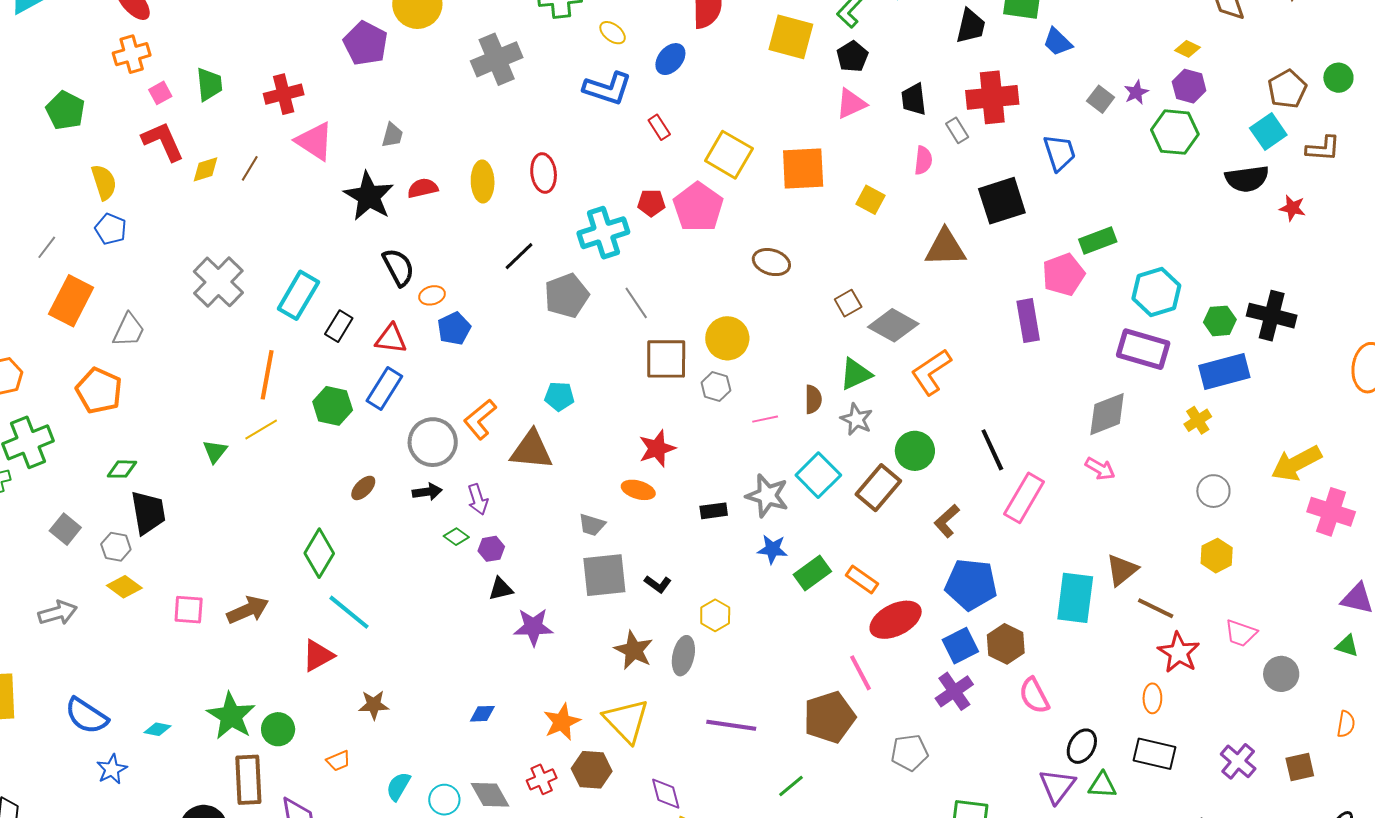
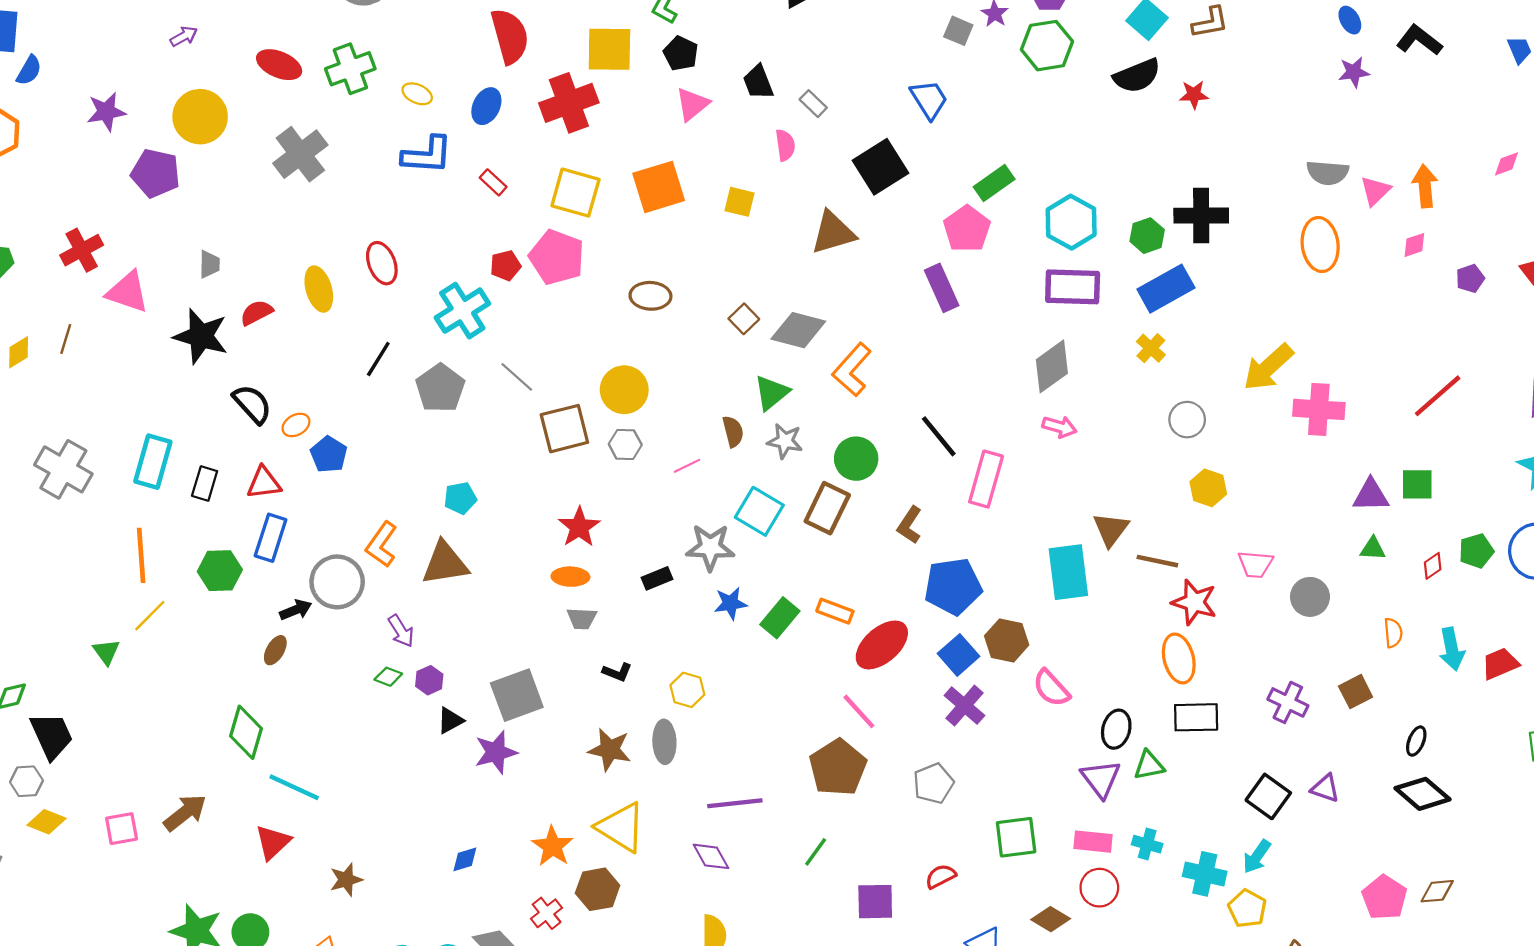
red cross: (992, 97) -> (569, 103), moved
black arrow: (427, 492) -> (296, 610), moved
gray trapezoid: (592, 525) -> (582, 618), moved
gray square: (604, 575) -> (517, 695), moved
orange ellipse: (1152, 698) -> (1179, 659), size x1.5
purple diamond: (666, 794) -> (711, 856), moved

